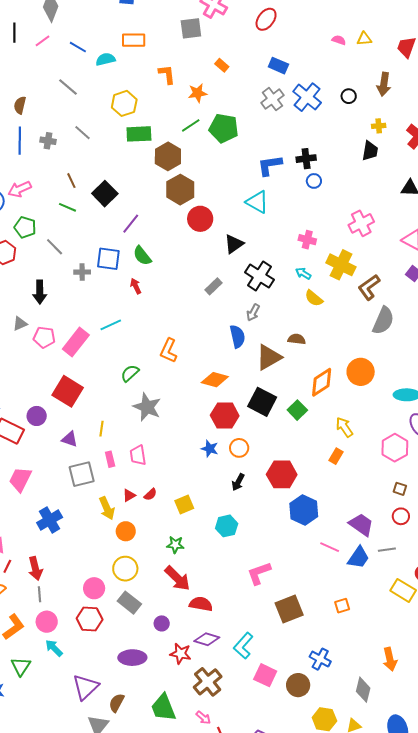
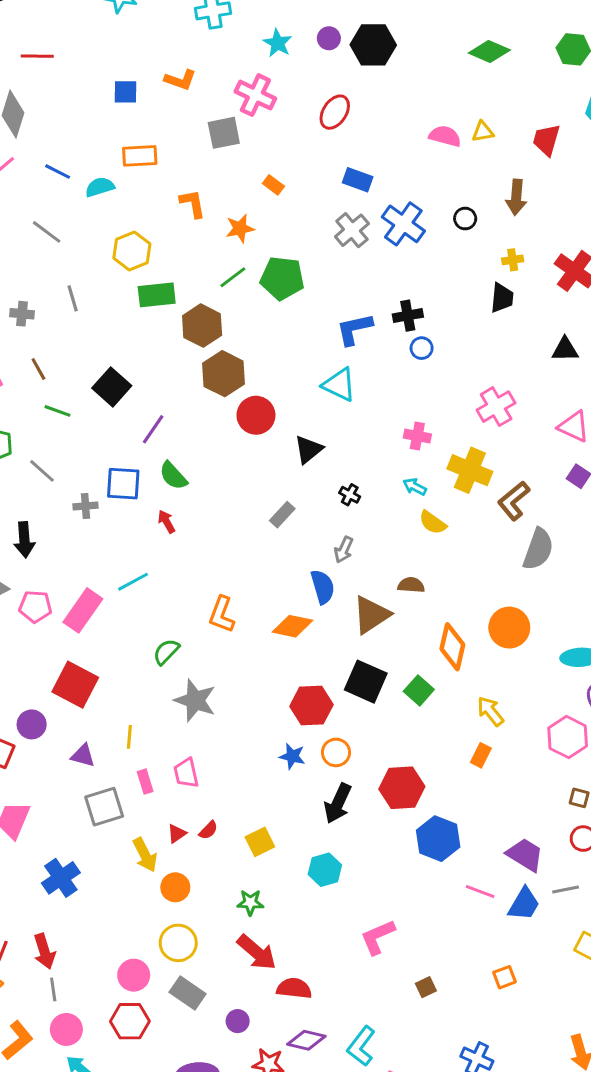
pink semicircle: (339, 40) -> (445, 136), size x1.5
gray line: (83, 133) -> (73, 298), turned 36
brown line: (71, 181) -> (38, 369), moved
black cross: (259, 276) -> (350, 495), size x0.5
orange diamond: (215, 380) -> (292, 626), moved
orange diamond: (322, 382) -> (452, 647), turned -40
black arrow: (238, 482) -> (338, 803), size x1.5
brown square: (289, 609) -> (426, 987), size x0.5

